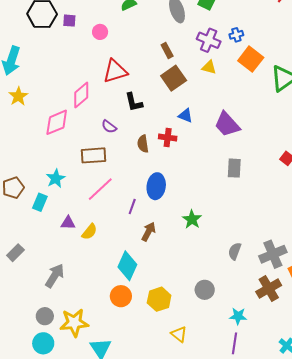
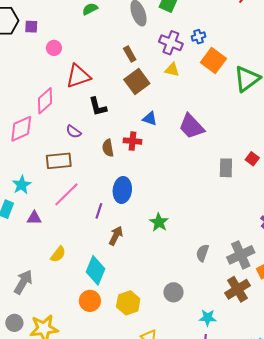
pink circle: (100, 32) -> (54, 48), moved
gray rectangle: (234, 168) -> (226, 168), moved
purple triangle: (68, 223) -> (34, 218), moved
yellow semicircle: (89, 232) -> (58, 254), moved

